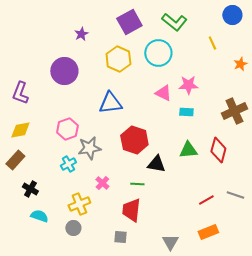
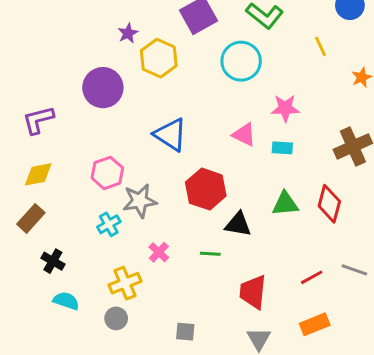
yellow hexagon: (118, 59) -> (159, 58), moved
purple L-shape: (20, 93) -> (38, 120), turned 55
pink triangle: (163, 93) -> (244, 135), moved
blue triangle: (110, 103) -> (171, 135), turned 40
red trapezoid: (131, 210) -> (253, 292), moved

